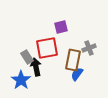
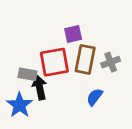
gray rectangle: (27, 57) -> (28, 74), turned -48
brown rectangle: (73, 60) -> (85, 59), moved

